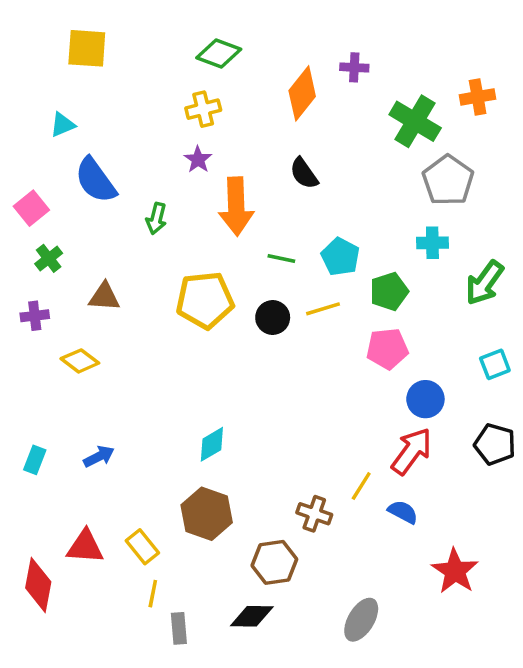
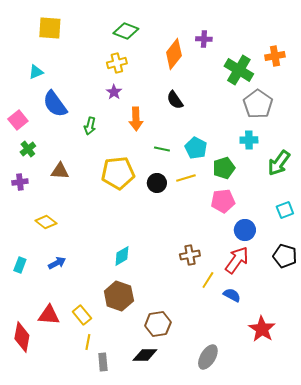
orange arrow: (236, 206) -> (136, 119), size x0.7
yellow diamond: (80, 361) -> (46, 222), moved
brown cross: (314, 514) -> (190, 255), moved, turned -30

